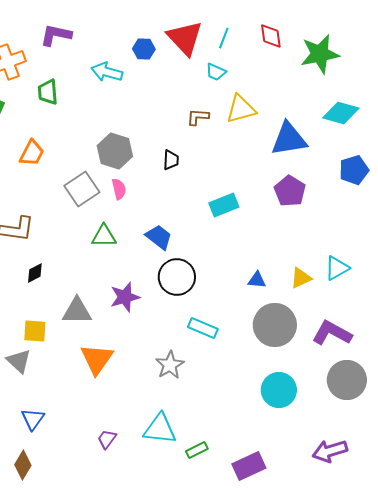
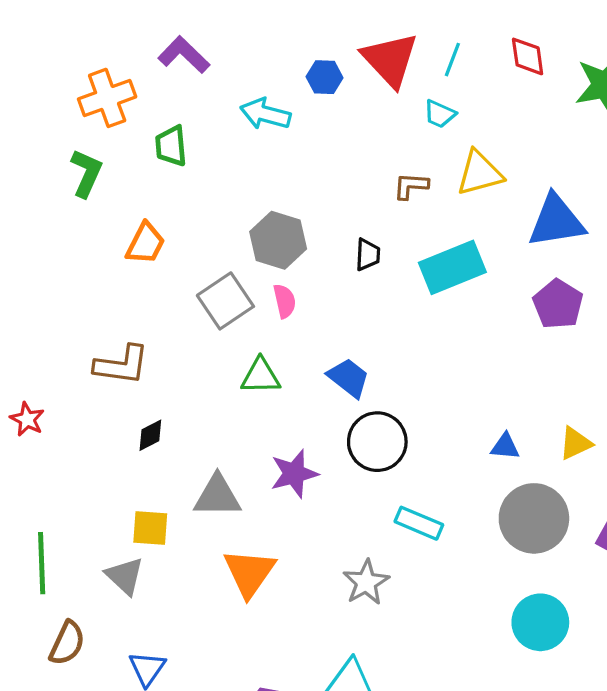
purple L-shape: (56, 35) -> (184, 55), turned 32
cyan rectangle: (224, 205) -> (452, 267), moved, size x1.4

